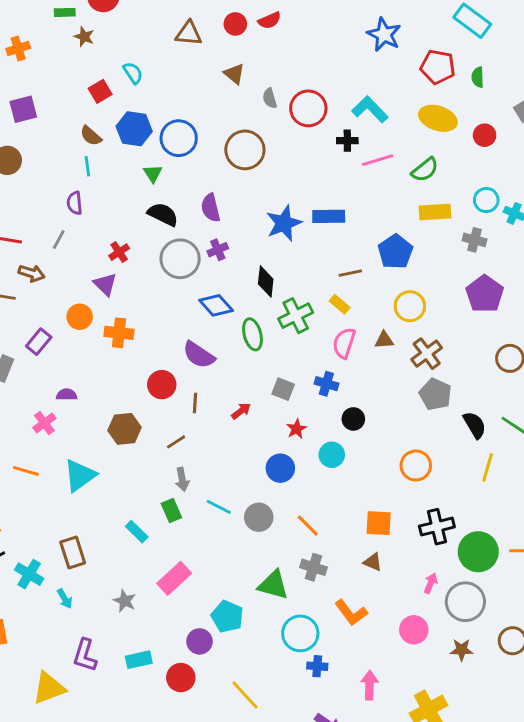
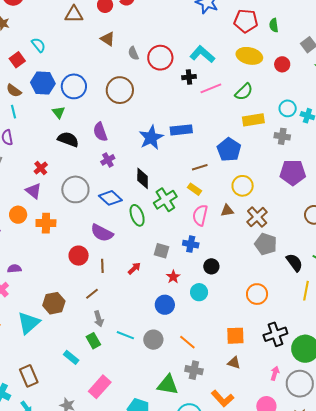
gray circle: (180, 259) -> (75, 189), moved
purple pentagon: (485, 294) -> (293, 173), turned -30
brown hexagon: (125, 429) -> (54, 303), moved

